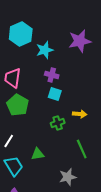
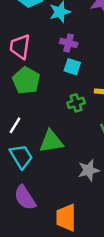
green triangle: (38, 154) -> (51, 142), size x1.5

